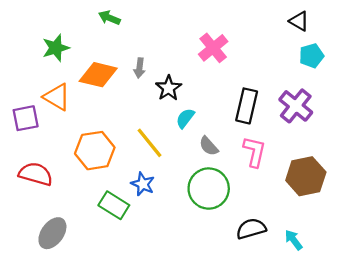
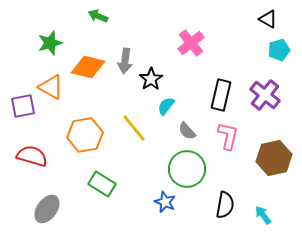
gray arrow: (139, 68) -> (125, 61), size x1.4
blue star: (143, 184) -> (165, 202), moved
black semicircle: (251, 229) -> (225, 205), turned 116

